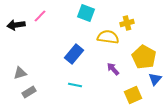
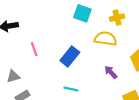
pink line: (40, 16) -> (34, 49), moved, turned -64
yellow cross: (127, 23) -> (117, 18), moved

